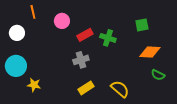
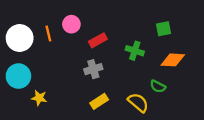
orange line: (33, 12) -> (48, 33), moved
white circle: (17, 33) -> (20, 38), size x1.5
green cross: (108, 38) -> (135, 51), moved
green semicircle: (158, 75) -> (158, 86), moved

